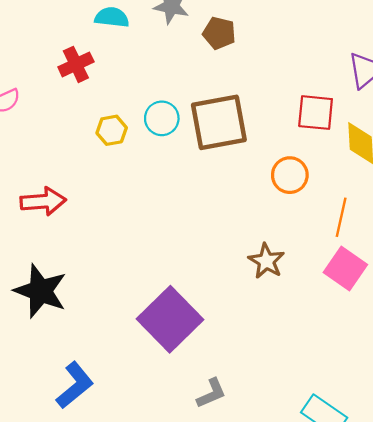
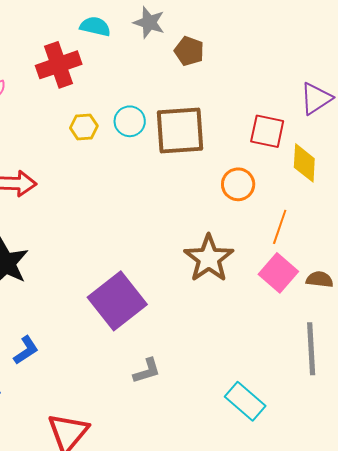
red cross: (76, 64) -> (59, 65), size x1.4
brown star: (266, 261) -> (209, 258), size x1.5
blue L-shape: (75, 385) -> (26, 350), size x0.7

